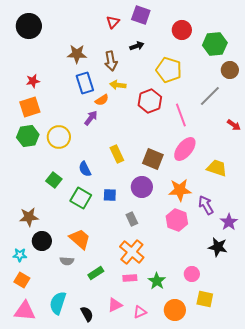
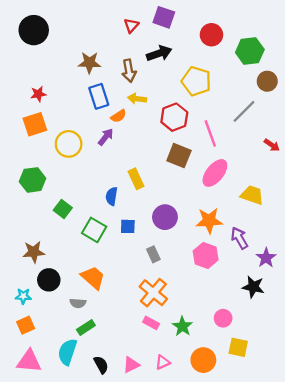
black arrow: (137, 46) -> (159, 53), size x1.5
green hexagon: (28, 136) -> (33, 180), moved
yellow circle: (59, 137) -> (69, 144), moved
brown square: (153, 159) -> (179, 156), moved
blue semicircle: (85, 169) -> (112, 196), moved, turned 35
green rectangle: (96, 273) -> (86, 328), moved
pink rectangle: (130, 278) -> (151, 323), turned 32
orange square: (22, 280) -> (26, 325), turned 35
pink triangle: (115, 305) -> (131, 365), moved

